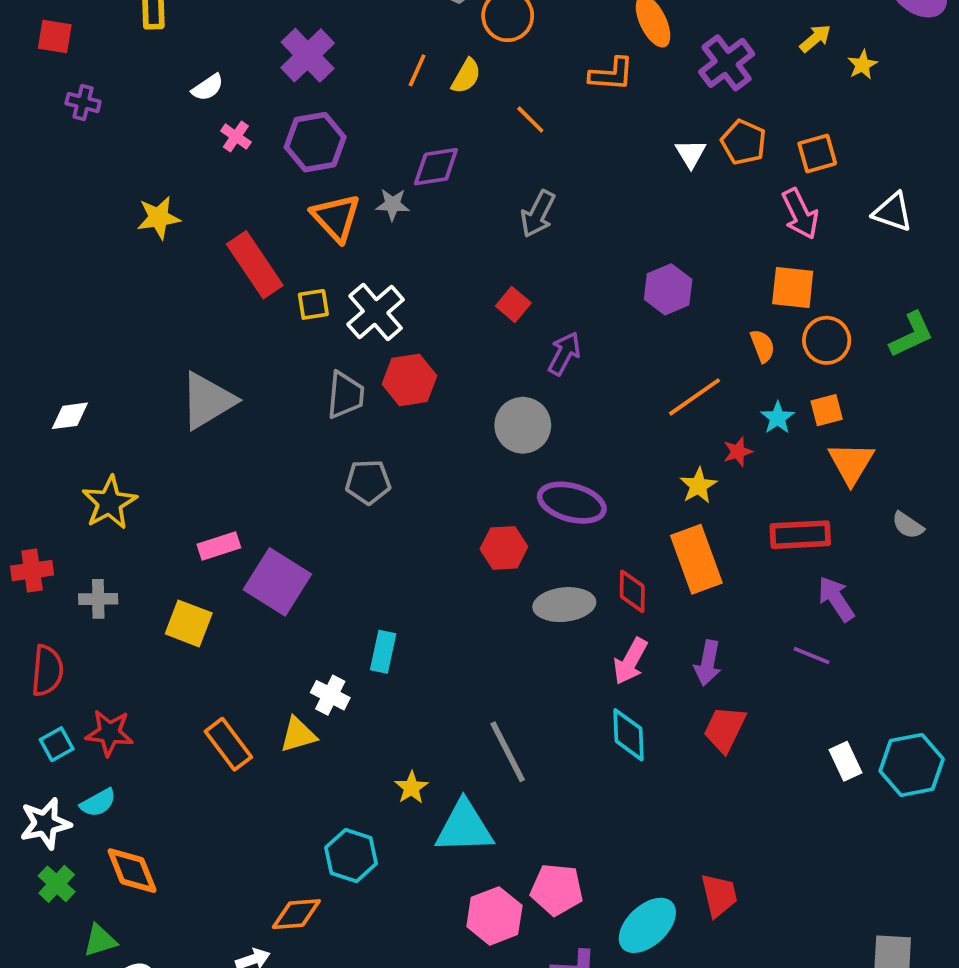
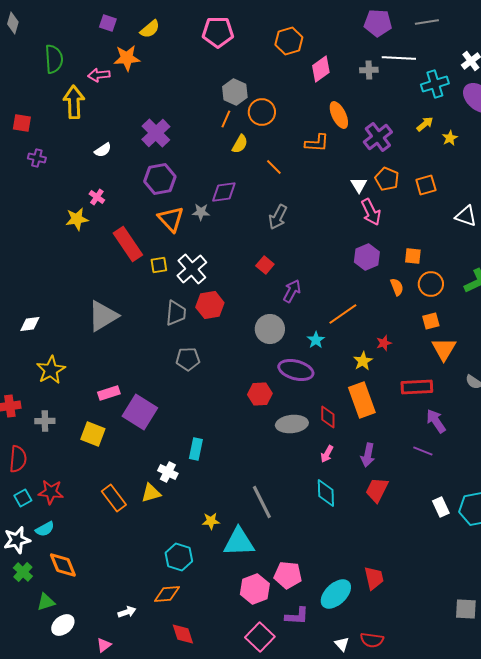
orange line: (417, 70) -> (226, 119), moved
pink cross: (236, 136) -> (97, 197), moved
pink arrow: (800, 214) -> (371, 212), moved
orange square: (793, 287) -> (413, 256), size x0.7
purple hexagon: (668, 289) -> (367, 257), moved
orange line: (695, 397) -> (343, 314), moved
cyan star: (778, 418) -> (316, 340), moved
pink arrow: (630, 661) -> (327, 454), size x0.7
yellow star: (411, 788) -> (211, 521), turned 30
orange diamond: (296, 914) -> (167, 594), moved

